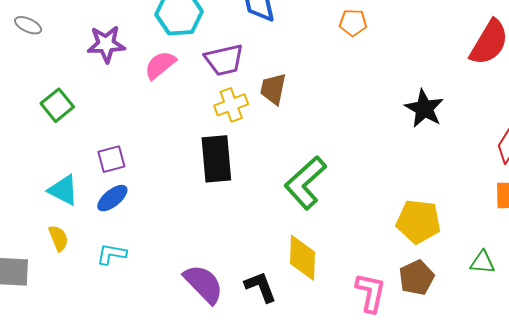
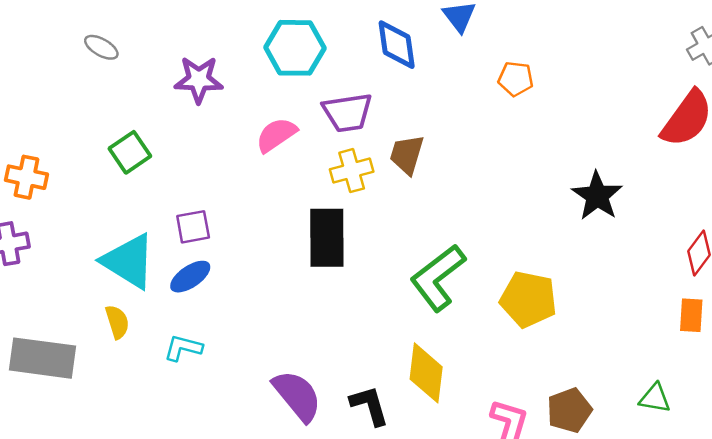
pink semicircle: (160, 65) -> (276, 135), moved
cyan triangle: (63, 190) -> (129, 261), size x1.4
yellow pentagon: (418, 222) -> (528, 299), moved

